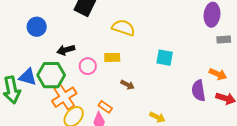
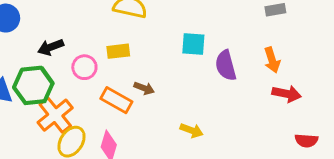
orange arrow: (218, 74) -> (272, 60), turned 54
purple semicircle: (198, 91) -> (226, 65), moved
orange rectangle: (105, 107) -> (116, 100), moved, size x1.5

